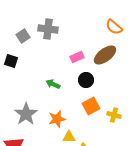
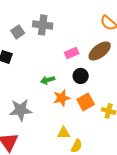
green arrow: (53, 84) -> (48, 80), turned -40
gray star: (26, 114) -> (21, 110), turned 30
orange star: (57, 119) -> (62, 98), moved

